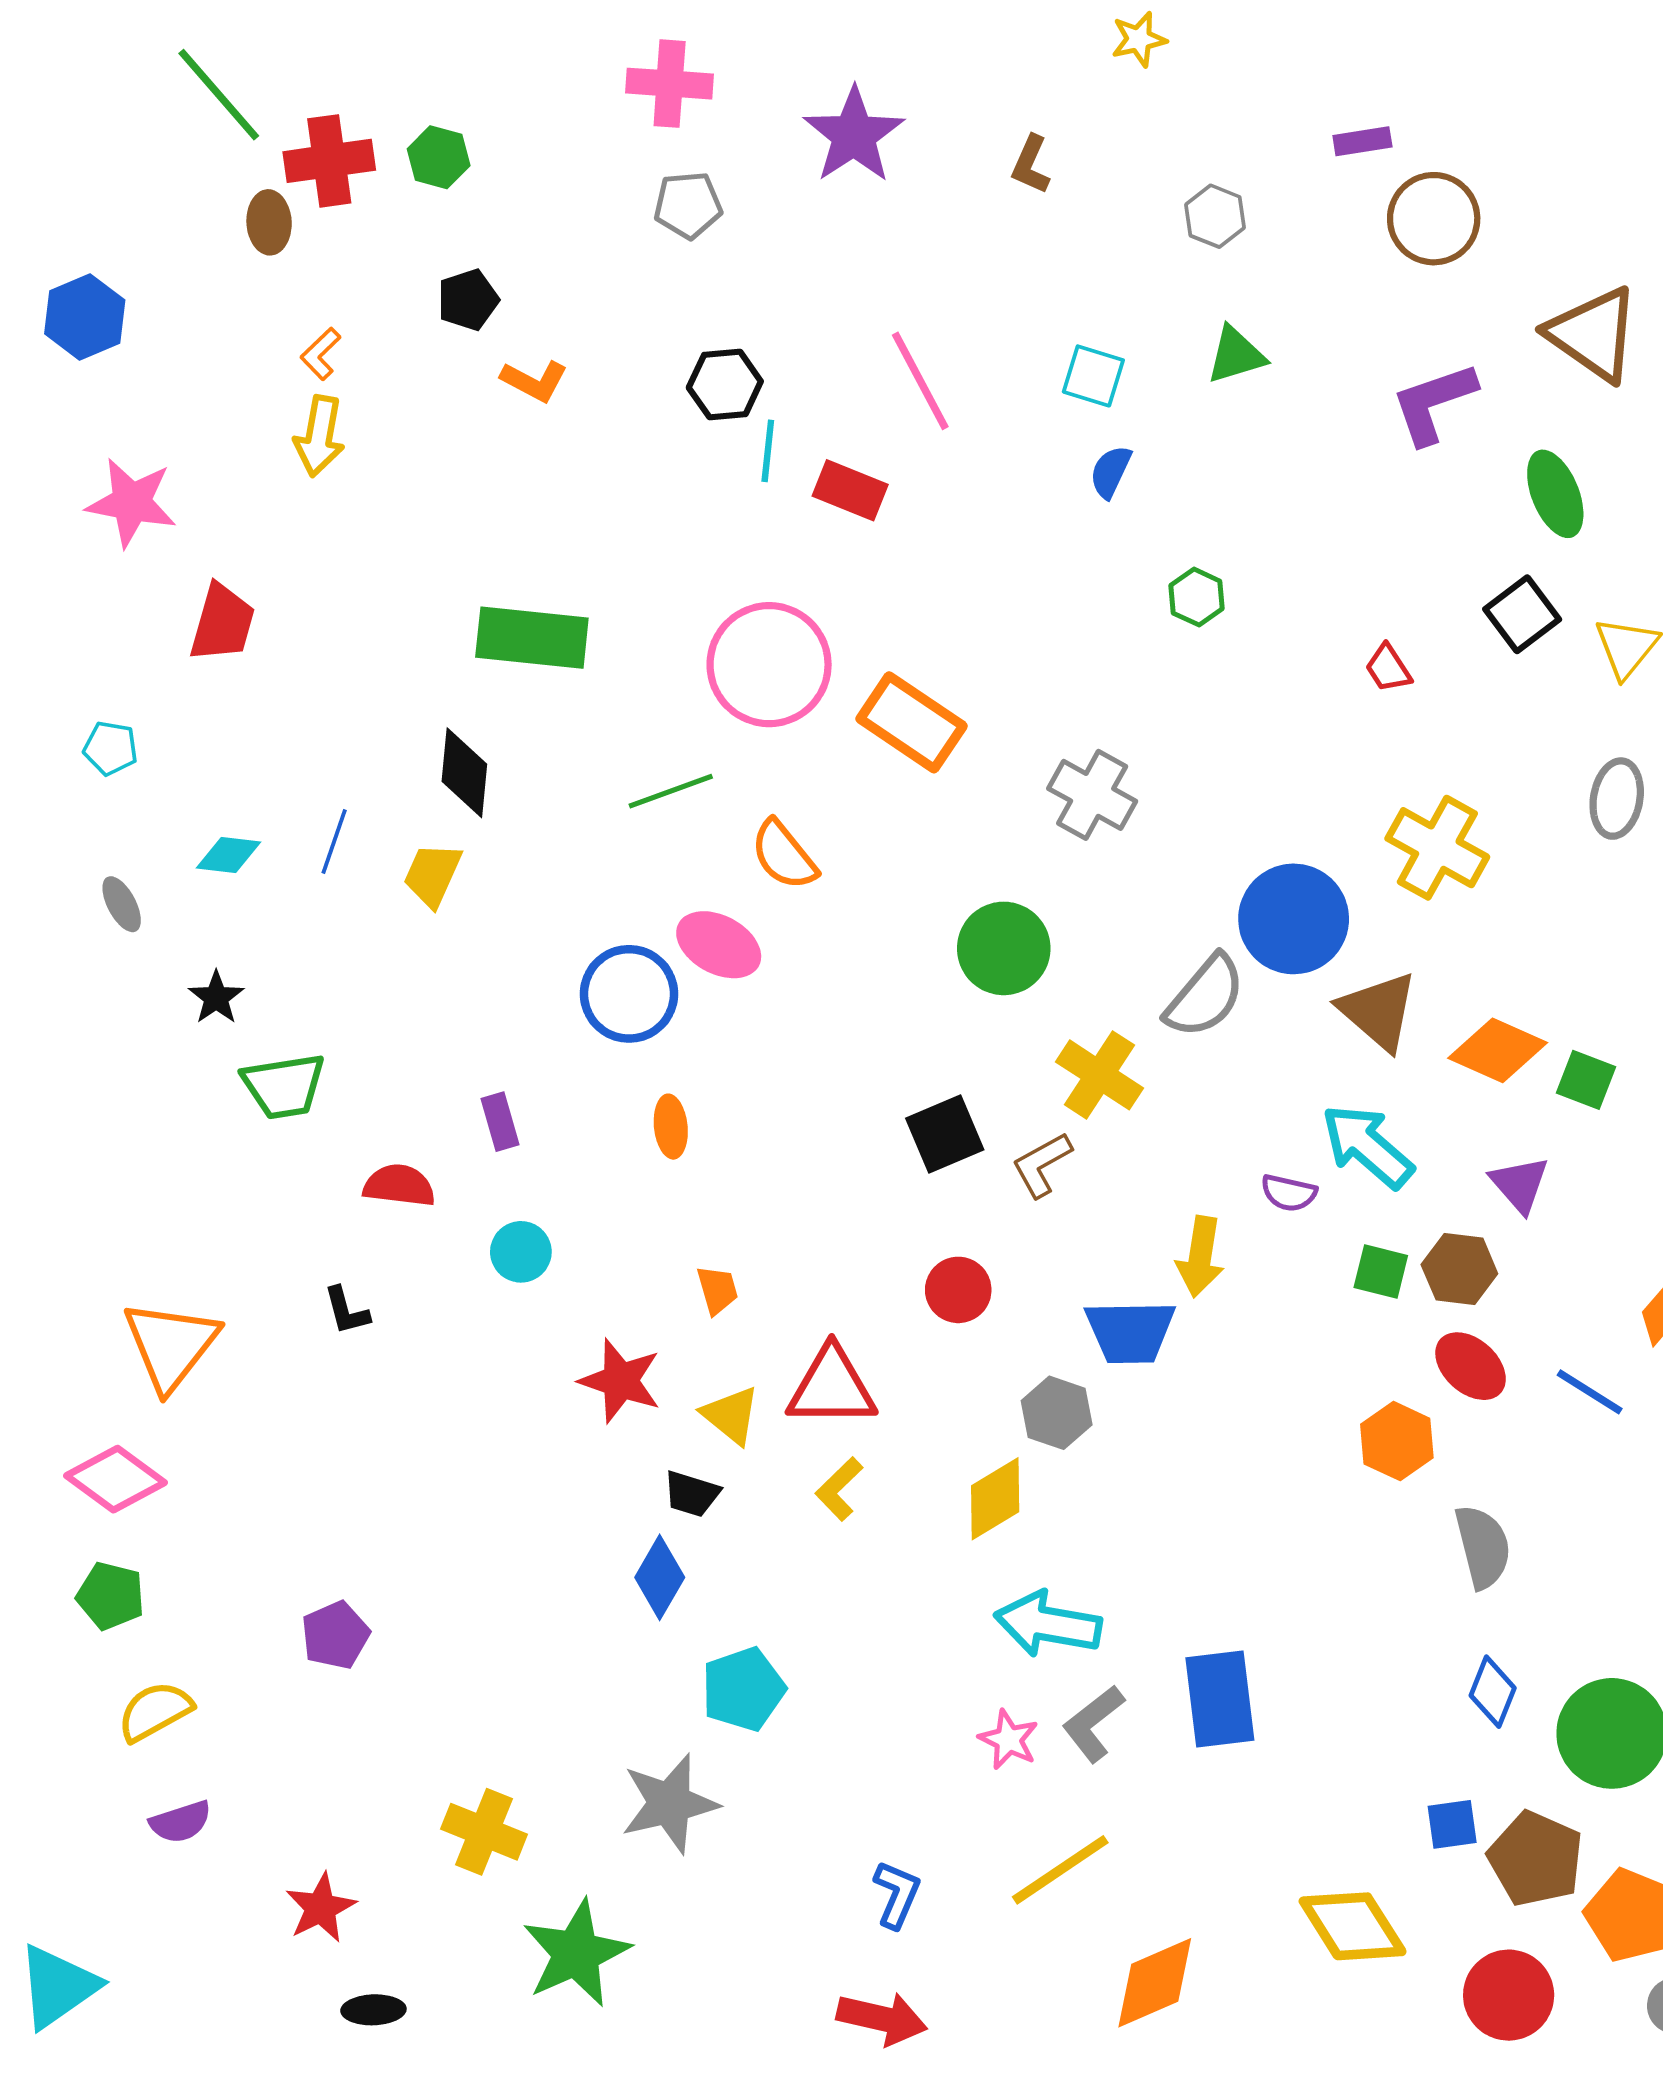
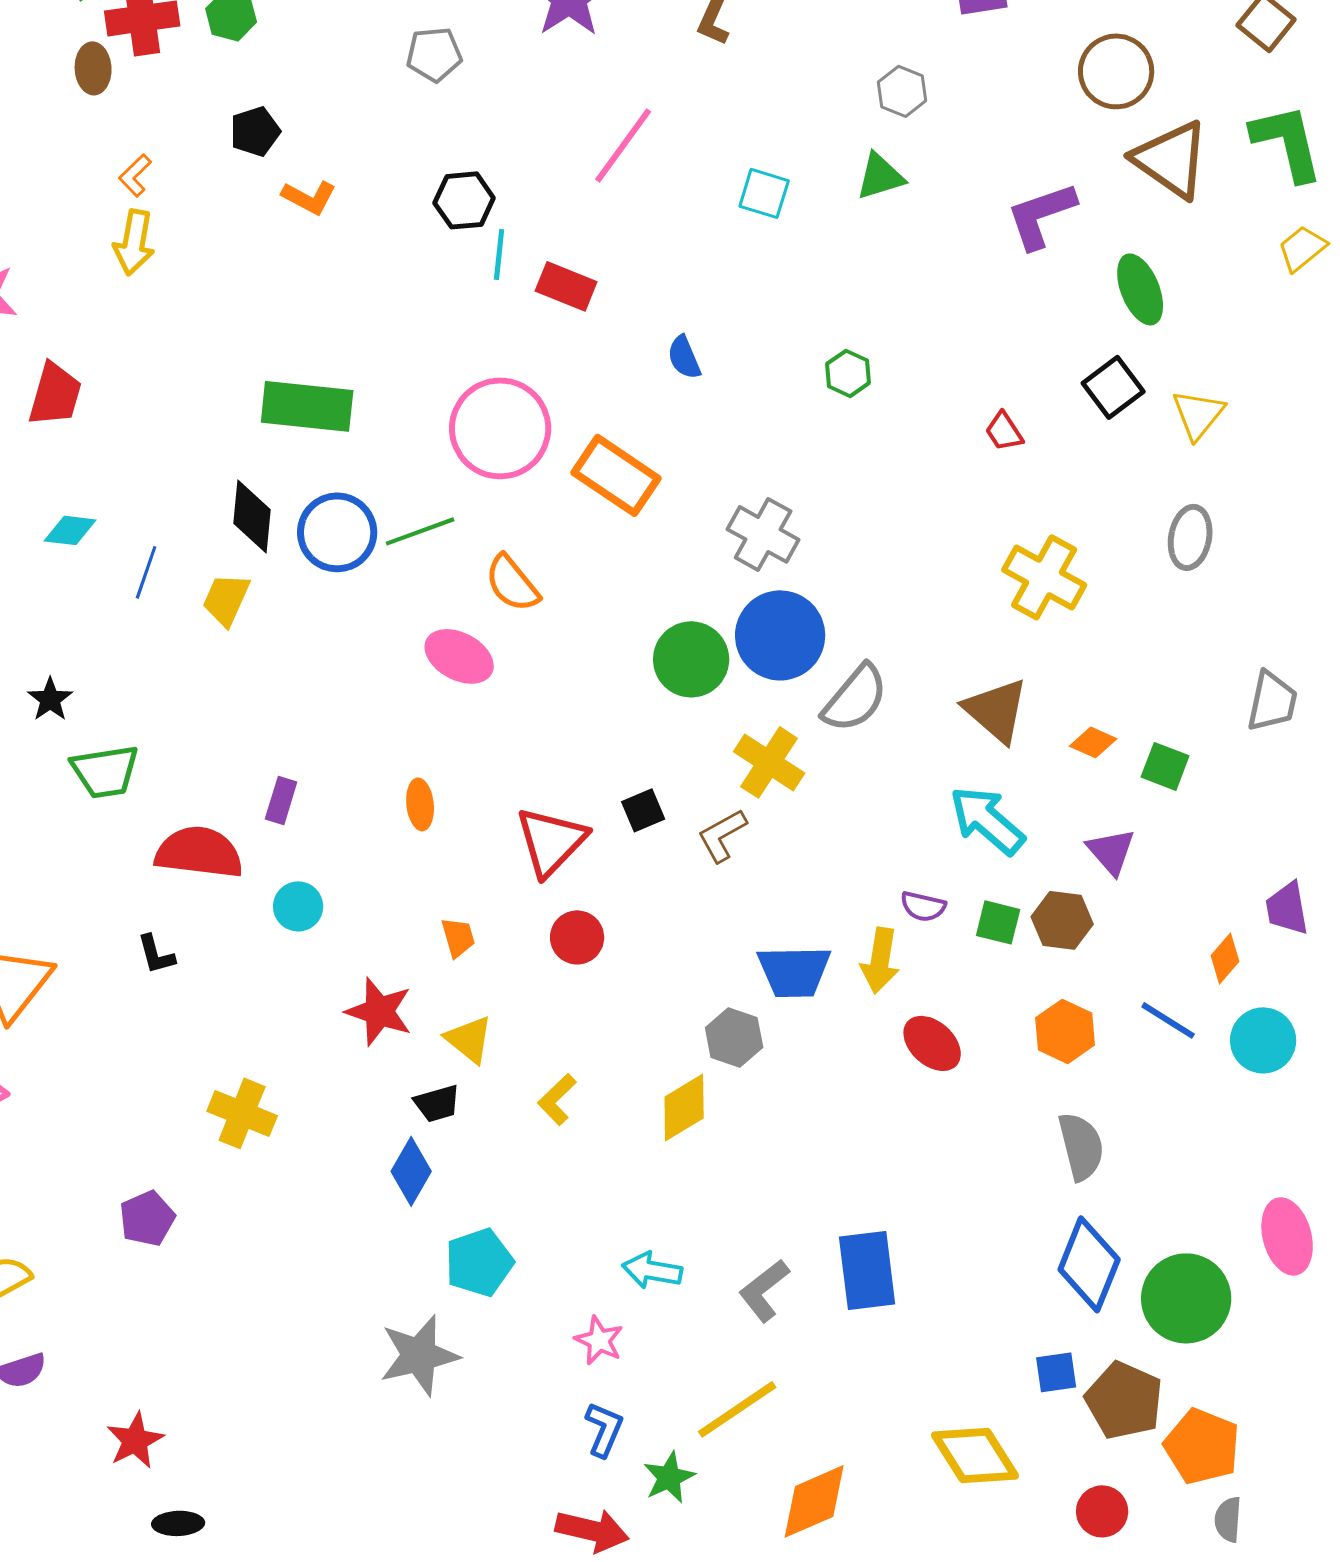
gray hexagon: (1215, 216) -> (902, 91), moved
brown circle: (1434, 219) -> (1116, 71), moved
pink line: (920, 381) -> (623, 145), moved, turned 64
blue semicircle: (1111, 472) -> (684, 357), moved, turned -48
cyan diamond: (229, 855) -> (70, 530), moved
blue circle: (1294, 919) -> (780, 635), moved
blue circle: (629, 994) -> (337, 532), moved
orange diamond: (1498, 1050) -> (1093, 742), size x0.6
purple rectangle: (500, 1122) -> (281, 800), turned 33
black square: (945, 1134) -> (643, 810), size x0.7
red semicircle: (399, 1186) -> (199, 852), size x1.5
purple semicircle: (1289, 1193) -> (923, 906), moved
yellow arrow: (1200, 1257) -> (880, 960), moved
red circle: (958, 1290) -> (577, 937), moved
red ellipse: (1471, 1366) -> (932, 1043), moved
red triangle: (832, 1387) -> (551, 841), moved, turned -46
orange hexagon: (1397, 1441) -> (1065, 1031), moved
black trapezoid: (692, 1494) -> (437, 1103), turned -33
cyan arrow: (1048, 1624) -> (652, 1270), moved, size x0.7
blue diamond: (1493, 1692) -> (1089, 1264), size x1.6
pink star: (1009, 1740) -> (599, 1340), moved
yellow cross: (484, 1832) -> (242, 1113), moved
green star: (576, 1953) -> (669, 1477), moved, size x0.6
red circle: (1509, 1995) -> (1102, 1511), size x0.7

